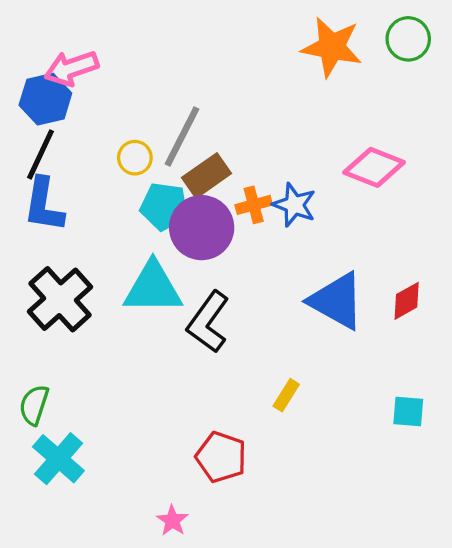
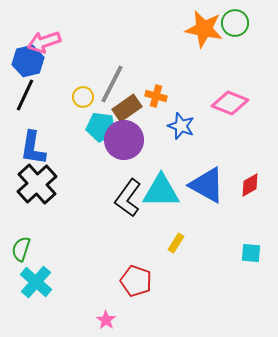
green circle: (408, 39) -> (235, 23), moved
blue L-shape: (44, 205) -> (33, 148), moved
orange cross: (254, 205) -> (156, 96), moved, turned 30
cyan triangle: (153, 288) -> (161, 191), moved

